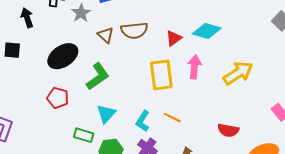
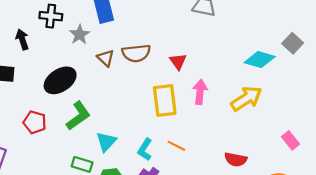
cyan diamond: (207, 31) -> (260, 60), moved
red triangle: (174, 38) -> (178, 61), turned -30
green L-shape: (98, 76) -> (78, 116), moved
red pentagon: (58, 98) -> (35, 122), moved

